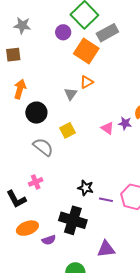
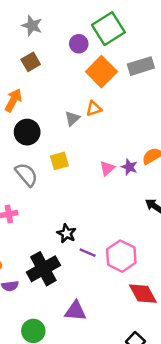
gray rectangle: (107, 33) -> (141, 66), moved
brown square: (13, 55) -> (31, 62), moved, turned -35
pink triangle: (107, 128) -> (107, 168), turned 32
black cross: (73, 220) -> (43, 269), turned 32

